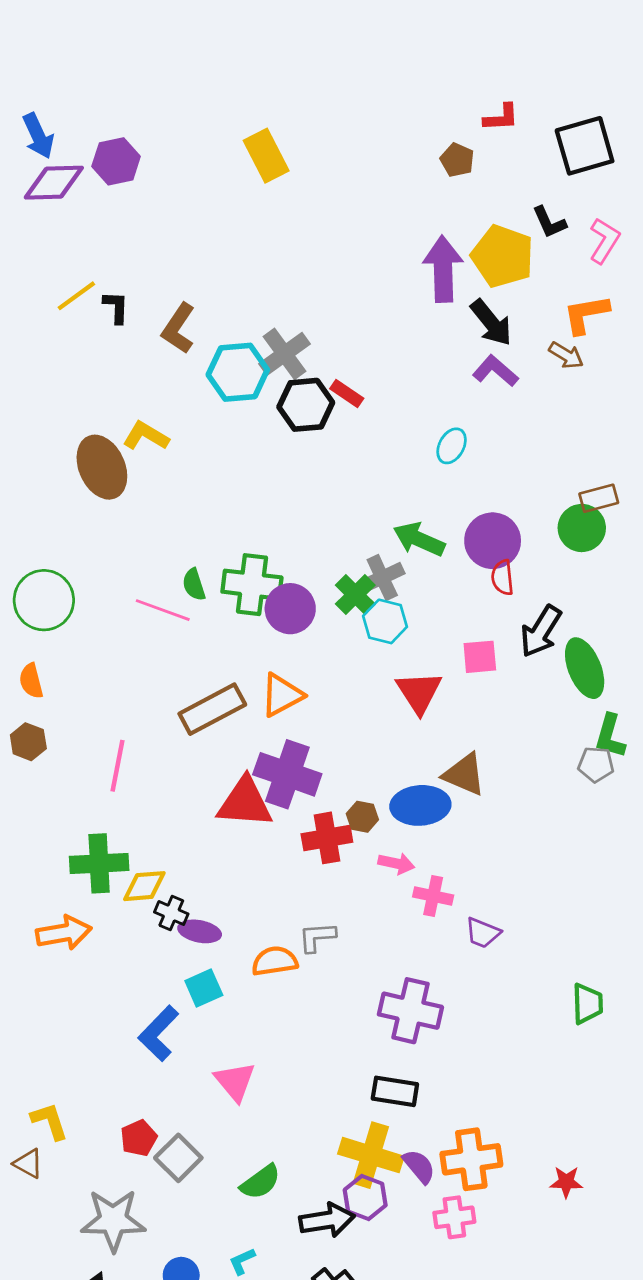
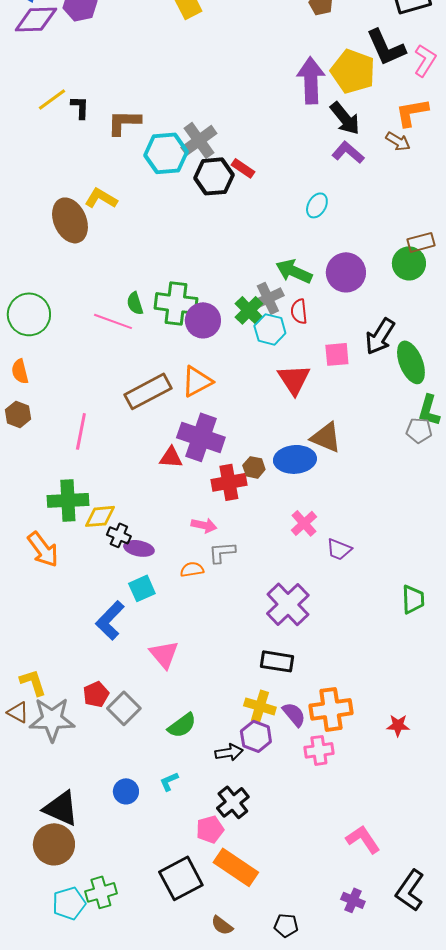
black L-shape: (549, 222) -> (386, 47), size x1.6
brown L-shape: (178, 328) -> (124, 122), turned 57
red semicircle: (502, 578) -> (299, 311), moved
red triangle: (245, 803) -> (171, 457), size x0.6
pink arrow: (396, 863) -> (204, 525), moved
pink cross: (433, 896) -> (304, 523), turned 36
orange arrow: (64, 933) -> (43, 549), turned 63
orange semicircle: (275, 961) -> (192, 569), size x0.7
purple cross: (410, 1011) -> (288, 604), turned 33
yellow cross: (371, 1155) -> (260, 706), size x0.7
gray star: (113, 1220) -> (52, 719), moved
black arrow: (327, 1220) -> (229, 752), size x0.7

